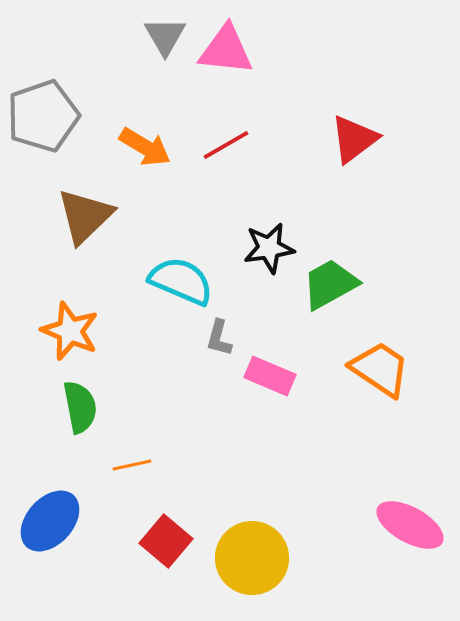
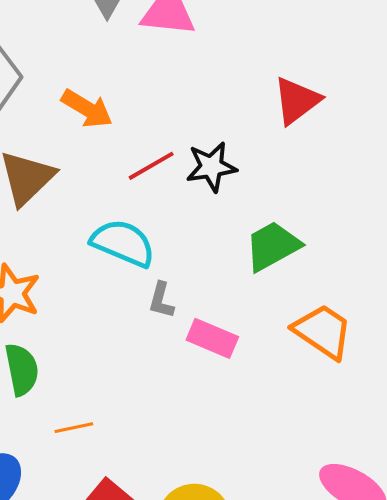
red line: (226, 145) -> (151, 166), moved
black star: (269, 248) -> (211, 167), moved

